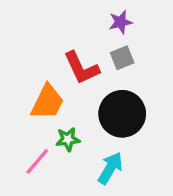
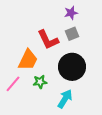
pink line: (37, 161) -> (13, 84), moved

